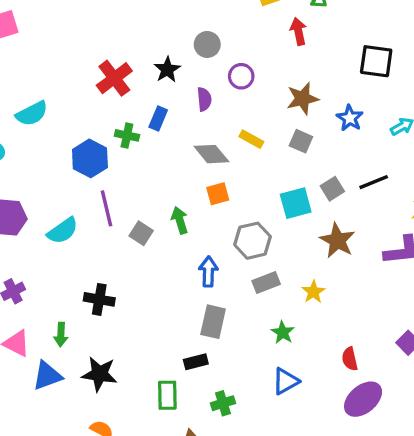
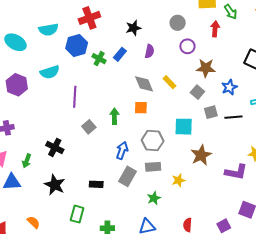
gray circle: (207, 44) -> (178, 23), moved
purple circle: (241, 76) -> (187, 46), moved
red cross: (114, 78) -> (89, 18), moved
blue hexagon: (90, 158) -> (77, 45), moved
black line: (374, 182) -> (233, 117), moved
gray square: (332, 189) -> (211, 112), moved
cyan semicircle: (63, 231) -> (50, 72), moved
gray square: (141, 233) -> (89, 127), moved
gray rectangle: (213, 322) -> (128, 176), moved
black rectangle: (196, 362) -> (96, 184), moved
black star: (99, 374) -> (55, 185), moved

